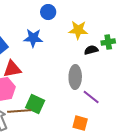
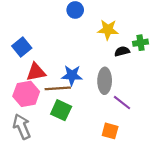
blue star: (33, 38) -> (72, 75), moved
brown line: (19, 111) -> (58, 88), moved

